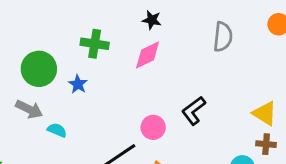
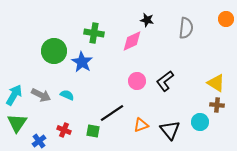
black star: (152, 20) -> (147, 20), moved
blue star: (78, 84) -> (82, 62), size x1.5
gray arrow: (29, 109) -> (41, 95), moved
pink circle: (153, 127) -> (137, 81), moved

